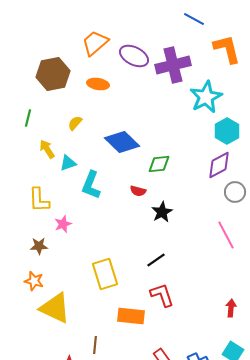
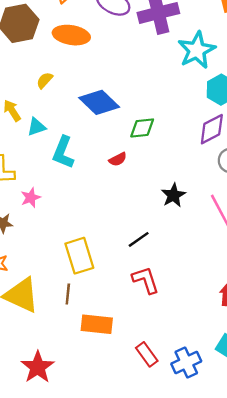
orange ellipse: (98, 84) -> (71, 35), size x1.4
red semicircle: (138, 191) -> (118, 159), turned -42
black star: (162, 212) -> (173, 195), moved
orange rectangle: (131, 316) -> (97, 324), moved
brown line: (95, 345) -> (68, 294), moved

